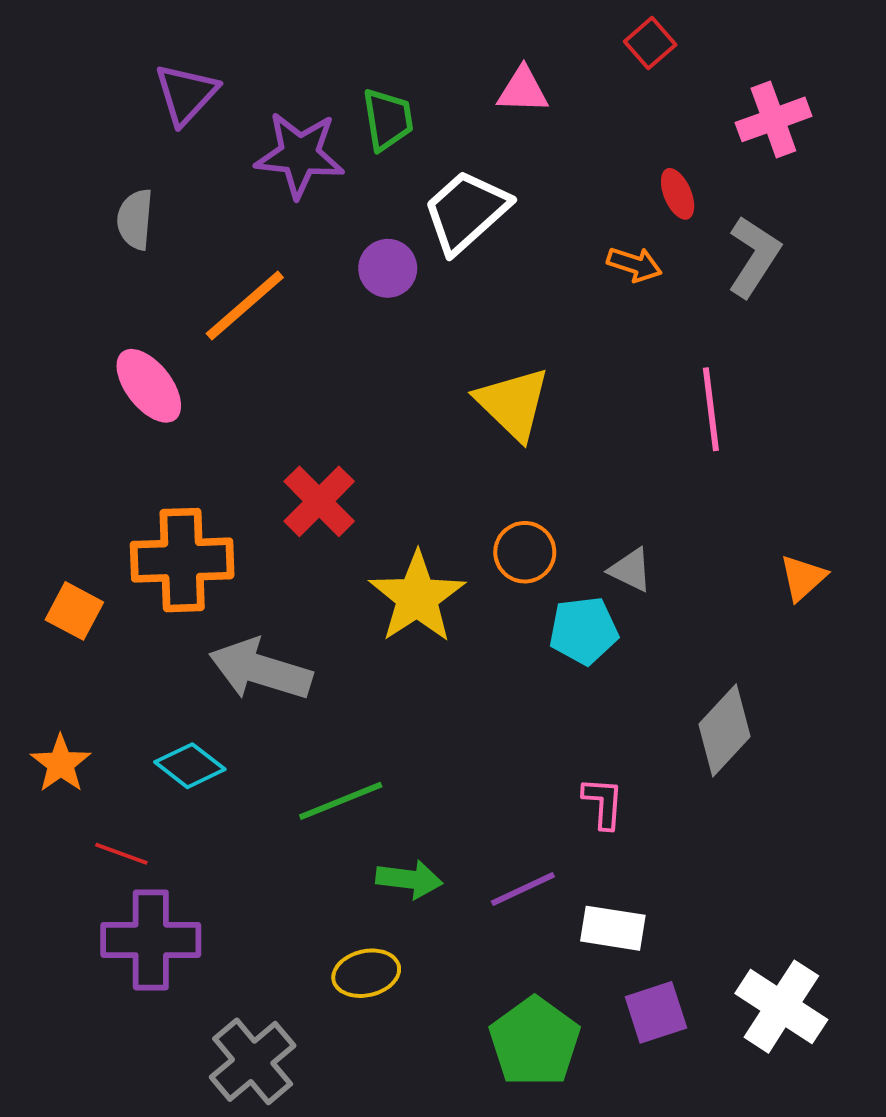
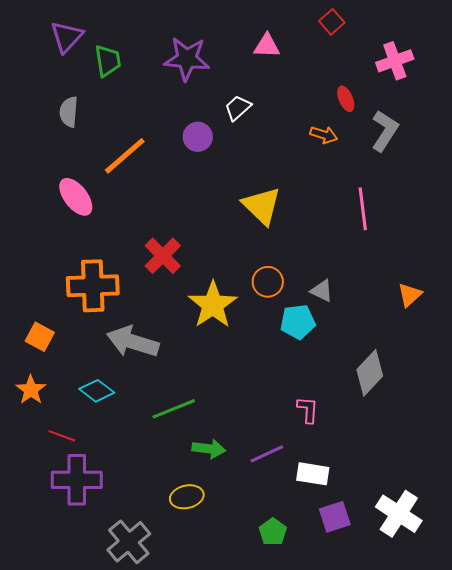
purple triangle: (186, 94) -> (67, 37), moved
green trapezoid: (388, 119) -> (108, 61), moved
purple star: (300, 155) -> (187, 59), moved
white trapezoid: (466, 211) -> (238, 108), size x0.6
orange square: (74, 611) -> (40, 337), moved
green pentagon: (535, 1042) -> (273, 532), size x0.6

